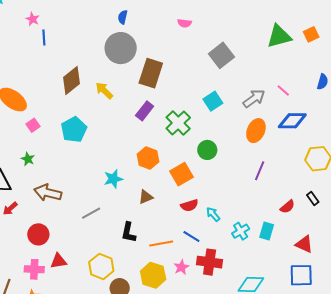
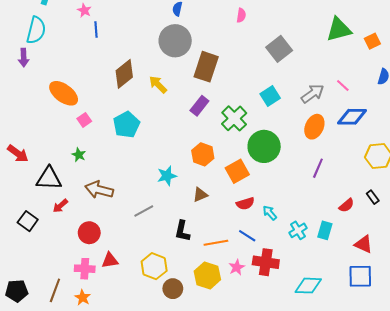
pink semicircle: (184, 23) -> (241, 15), turned -88
orange square: (311, 34) -> (372, 41), moved
green circle: (207, 150) -> (264, 146), size x1.6

